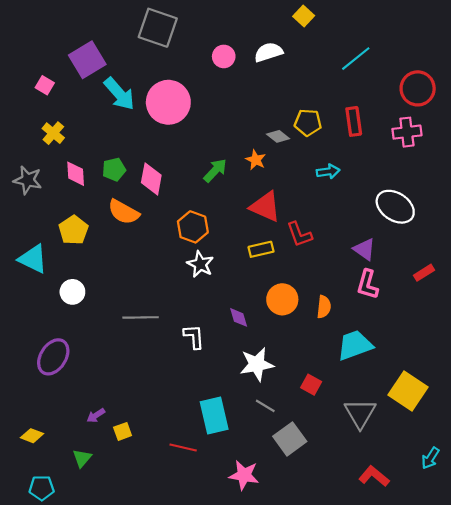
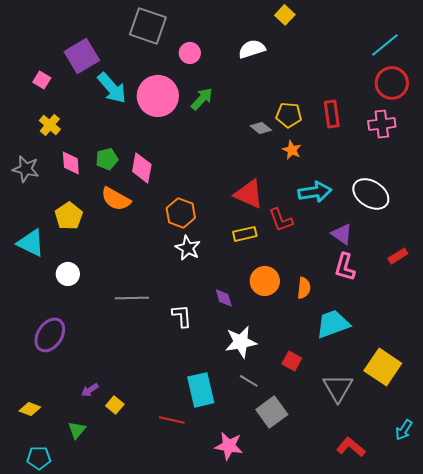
pink circle: (224, 56) -> (190, 53), moved
cyan line: (356, 59) -> (385, 45), moved
orange star: (256, 160) -> (292, 150), moved
green arrow: (215, 170) -> (202, 99), moved
cyan arrow: (328, 172) -> (315, 192), moved, size x1.5
yellow square: (123, 431) -> (115, 405), turned -30

